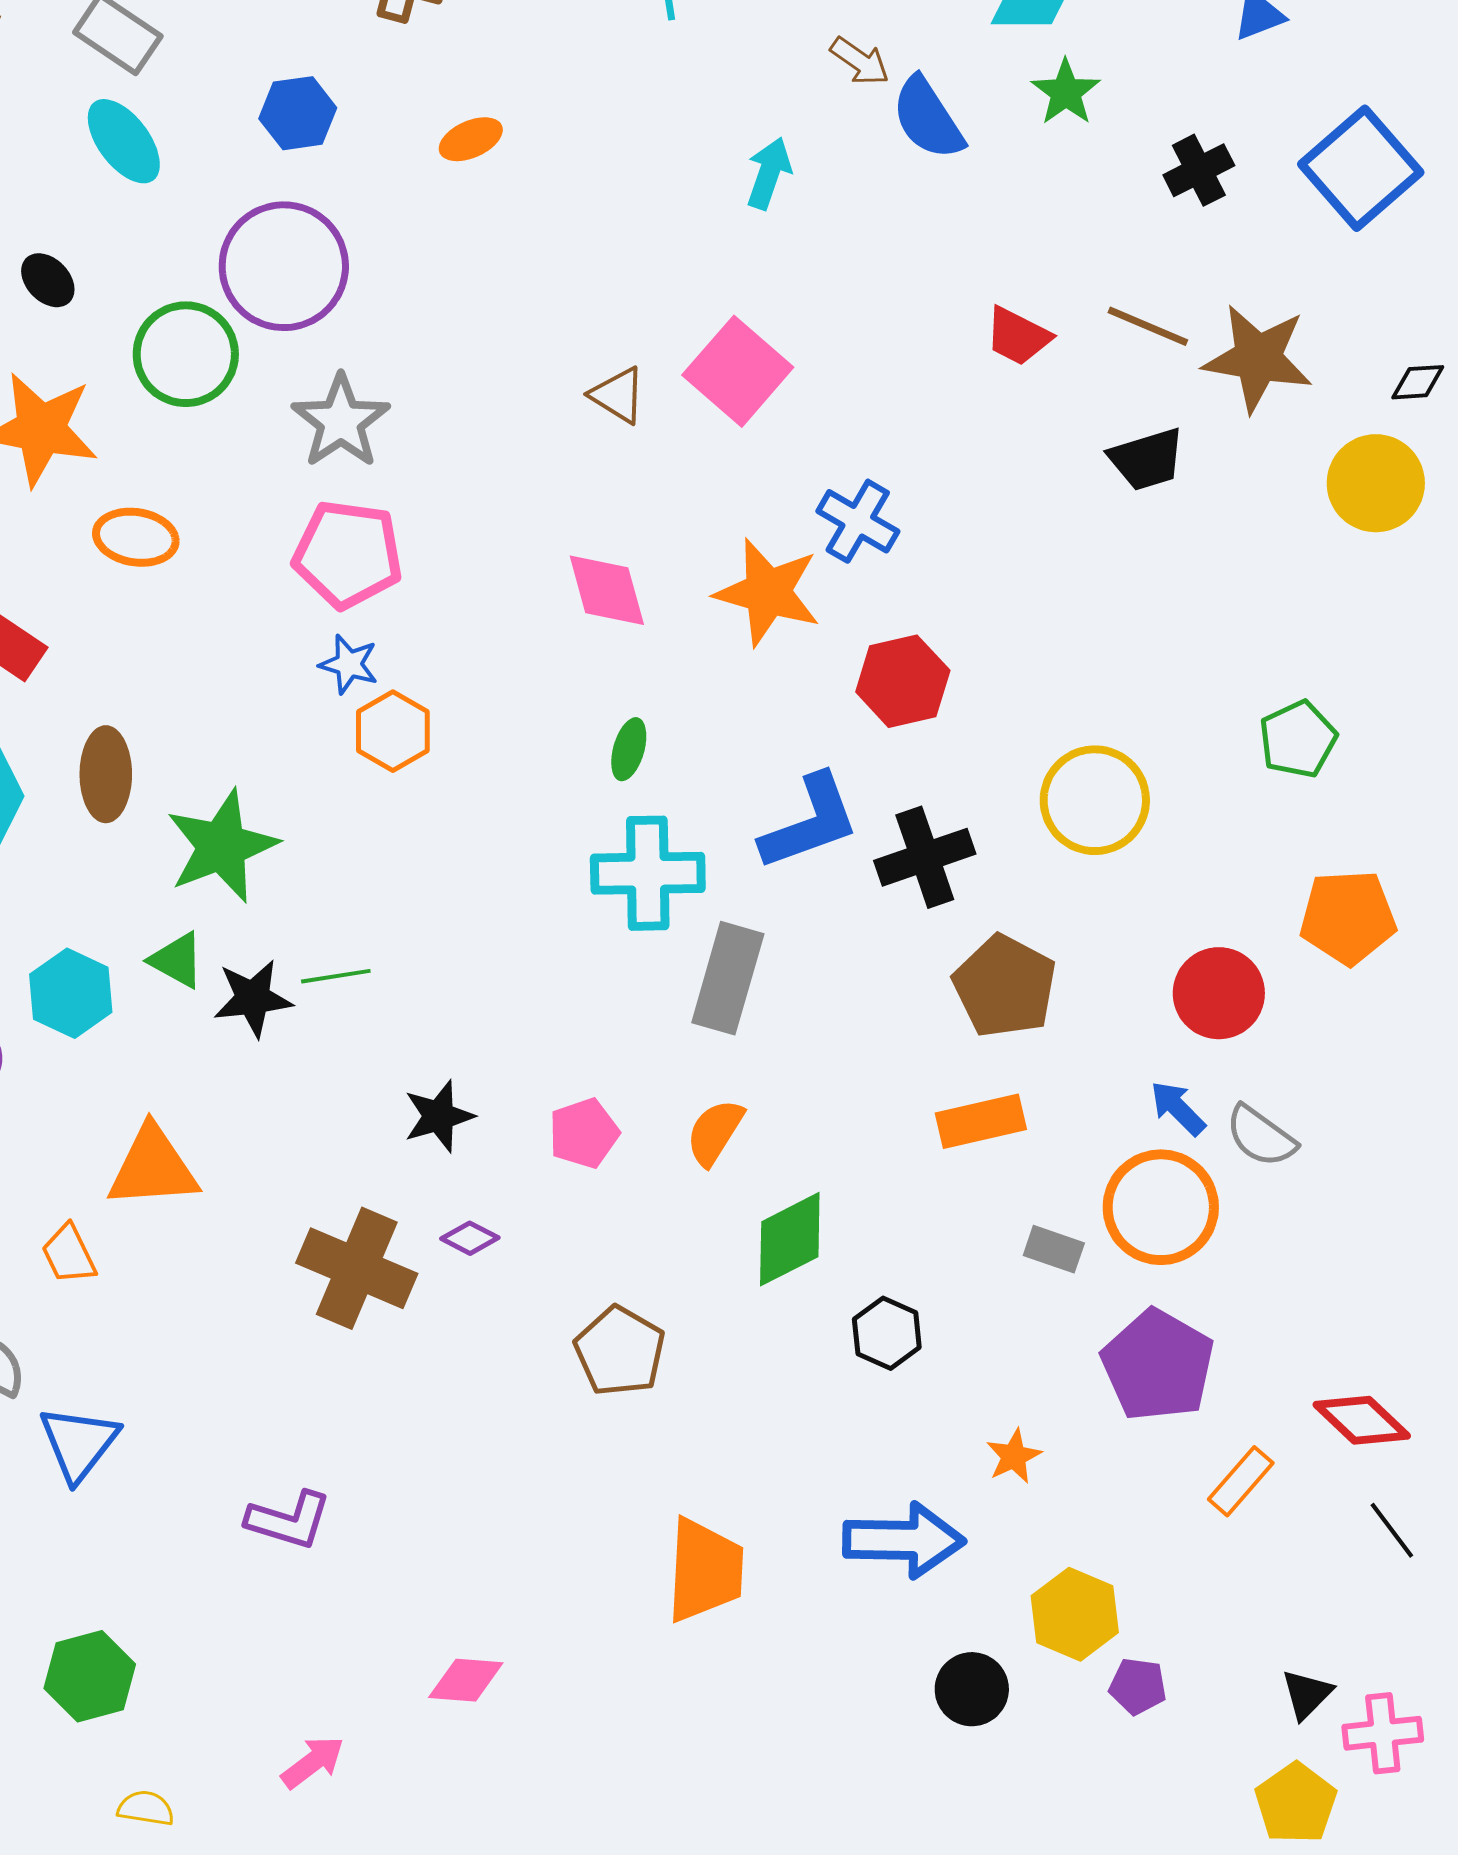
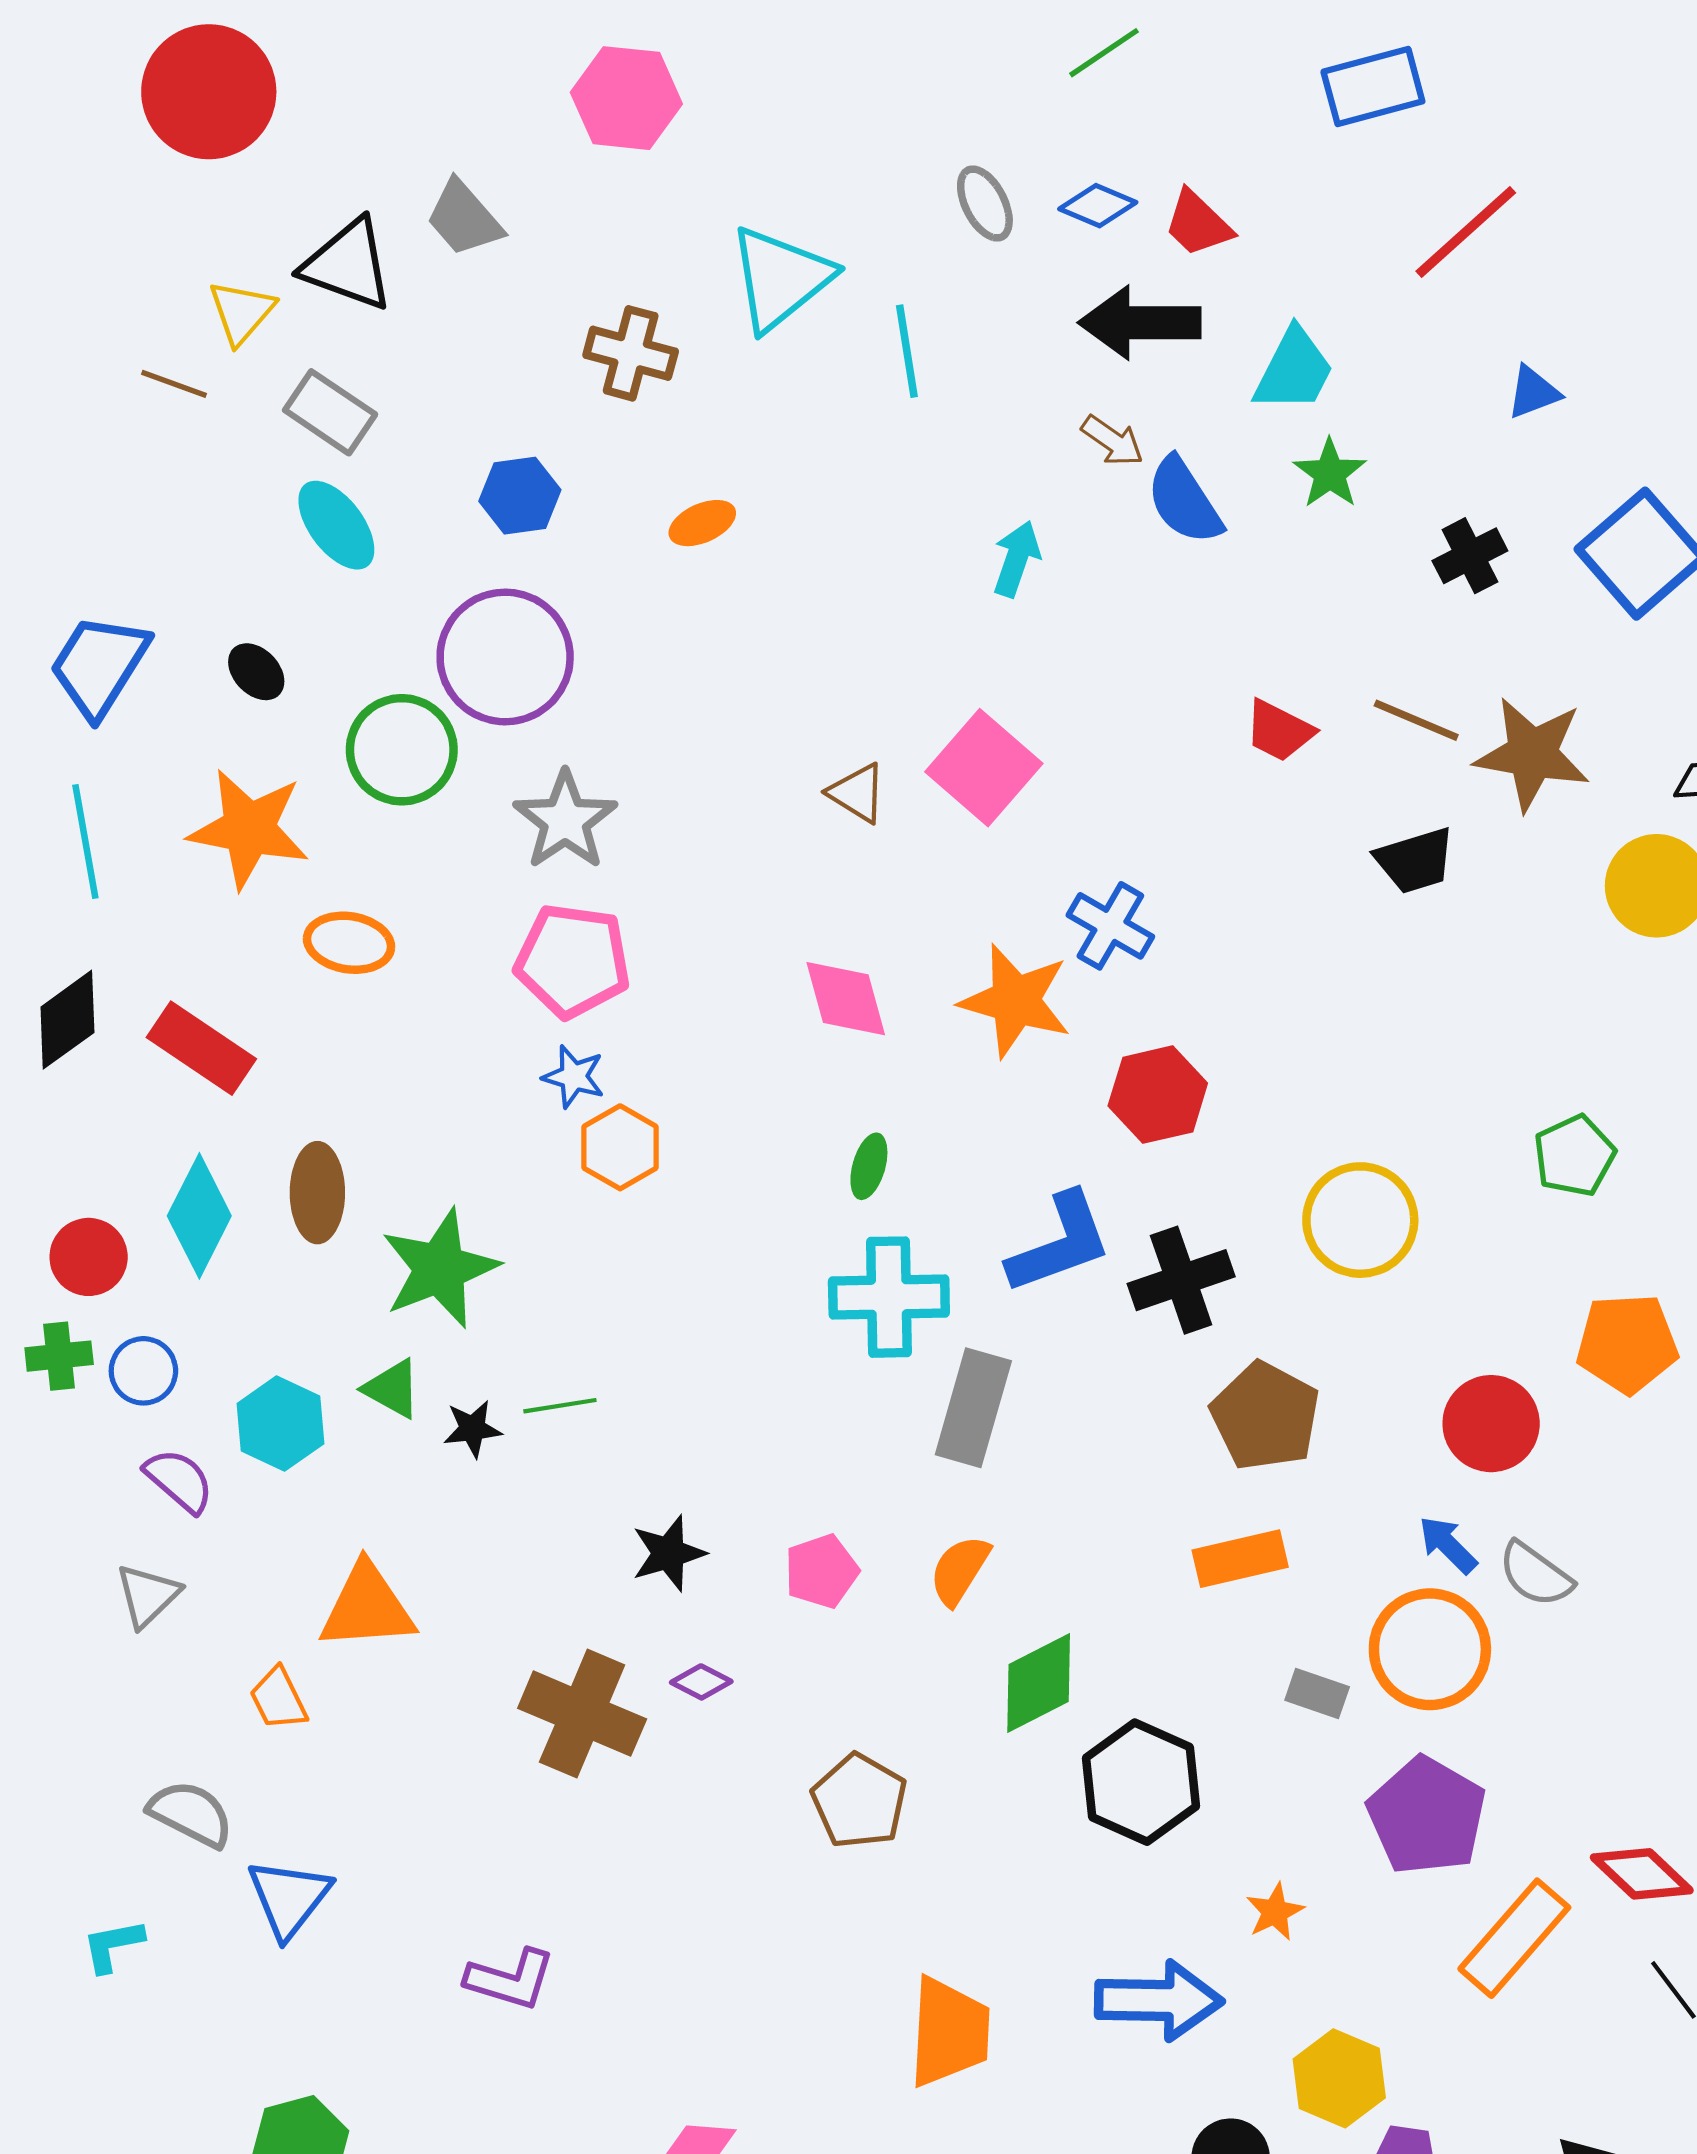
black star: (253, 998) -> (472, 1429), size x0.7
black hexagon: (887, 1333) -> (1141, 1782), size x1.6
orange rectangle: (1241, 1481) -> (1514, 1938), size x1.6

